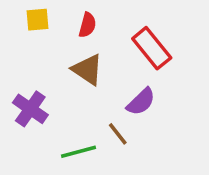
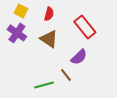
yellow square: (37, 20) -> (21, 11), turned 32
purple cross: (30, 109) -> (17, 33), moved

